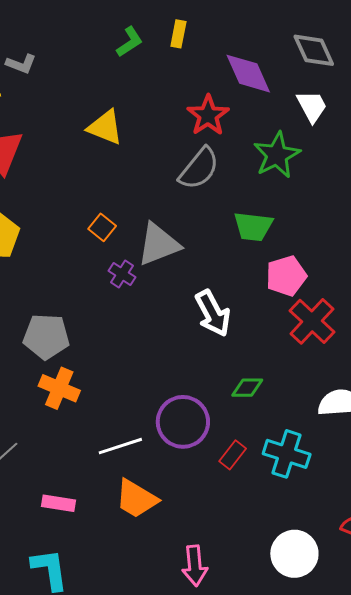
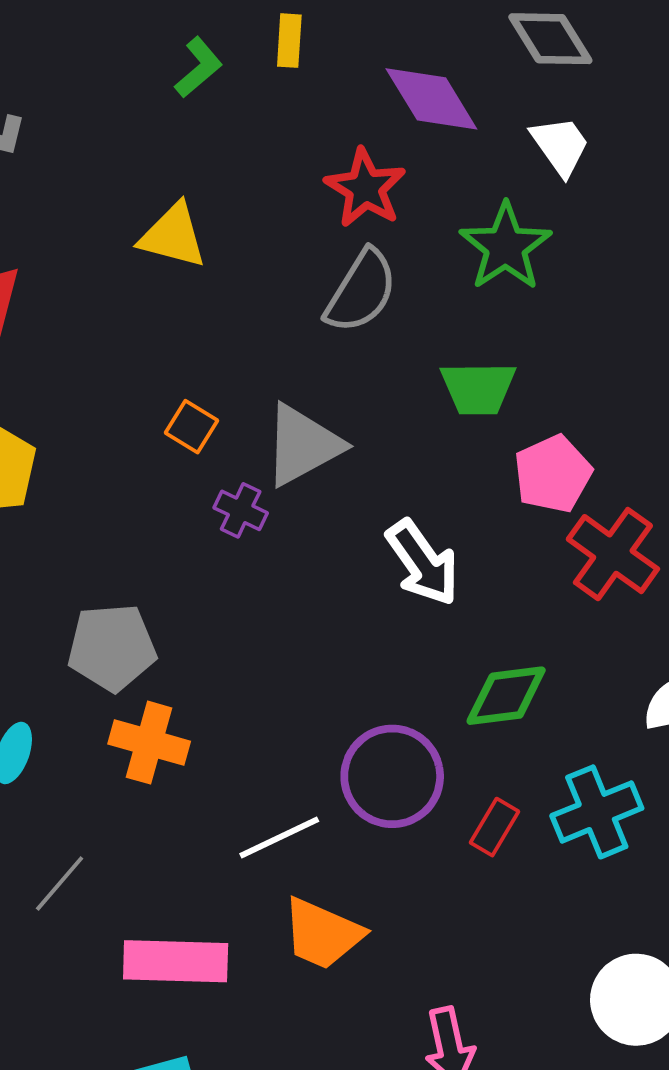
green diamond: (247, 388) -> (506, 696), size x1.4
cyan cross: (287, 454) -> (597, 812), turned -33
pink rectangle: (58, 503) -> (176, 961), size x1.6

